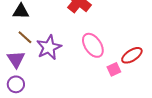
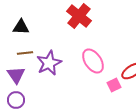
brown line: (25, 37) -> (25, 53), turned -49

